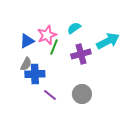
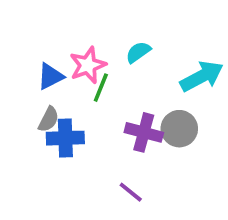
purple cross: (81, 54) -> (144, 132), moved, turned 30
gray circle: (82, 94) -> (179, 129), moved
purple line: (50, 95) -> (131, 192), moved

